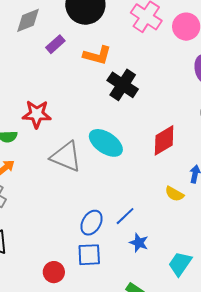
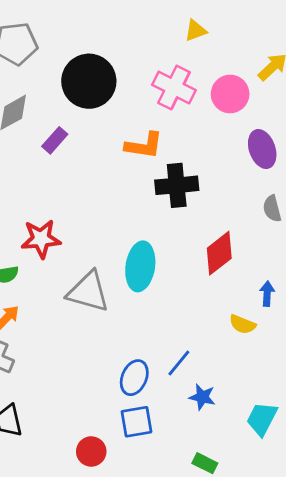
orange L-shape: (97, 55) -> (144, 145), moved
black cross: (123, 85) -> (177, 185), moved, turned -32
cyan ellipse: (106, 143) -> (140, 266), turned 72

